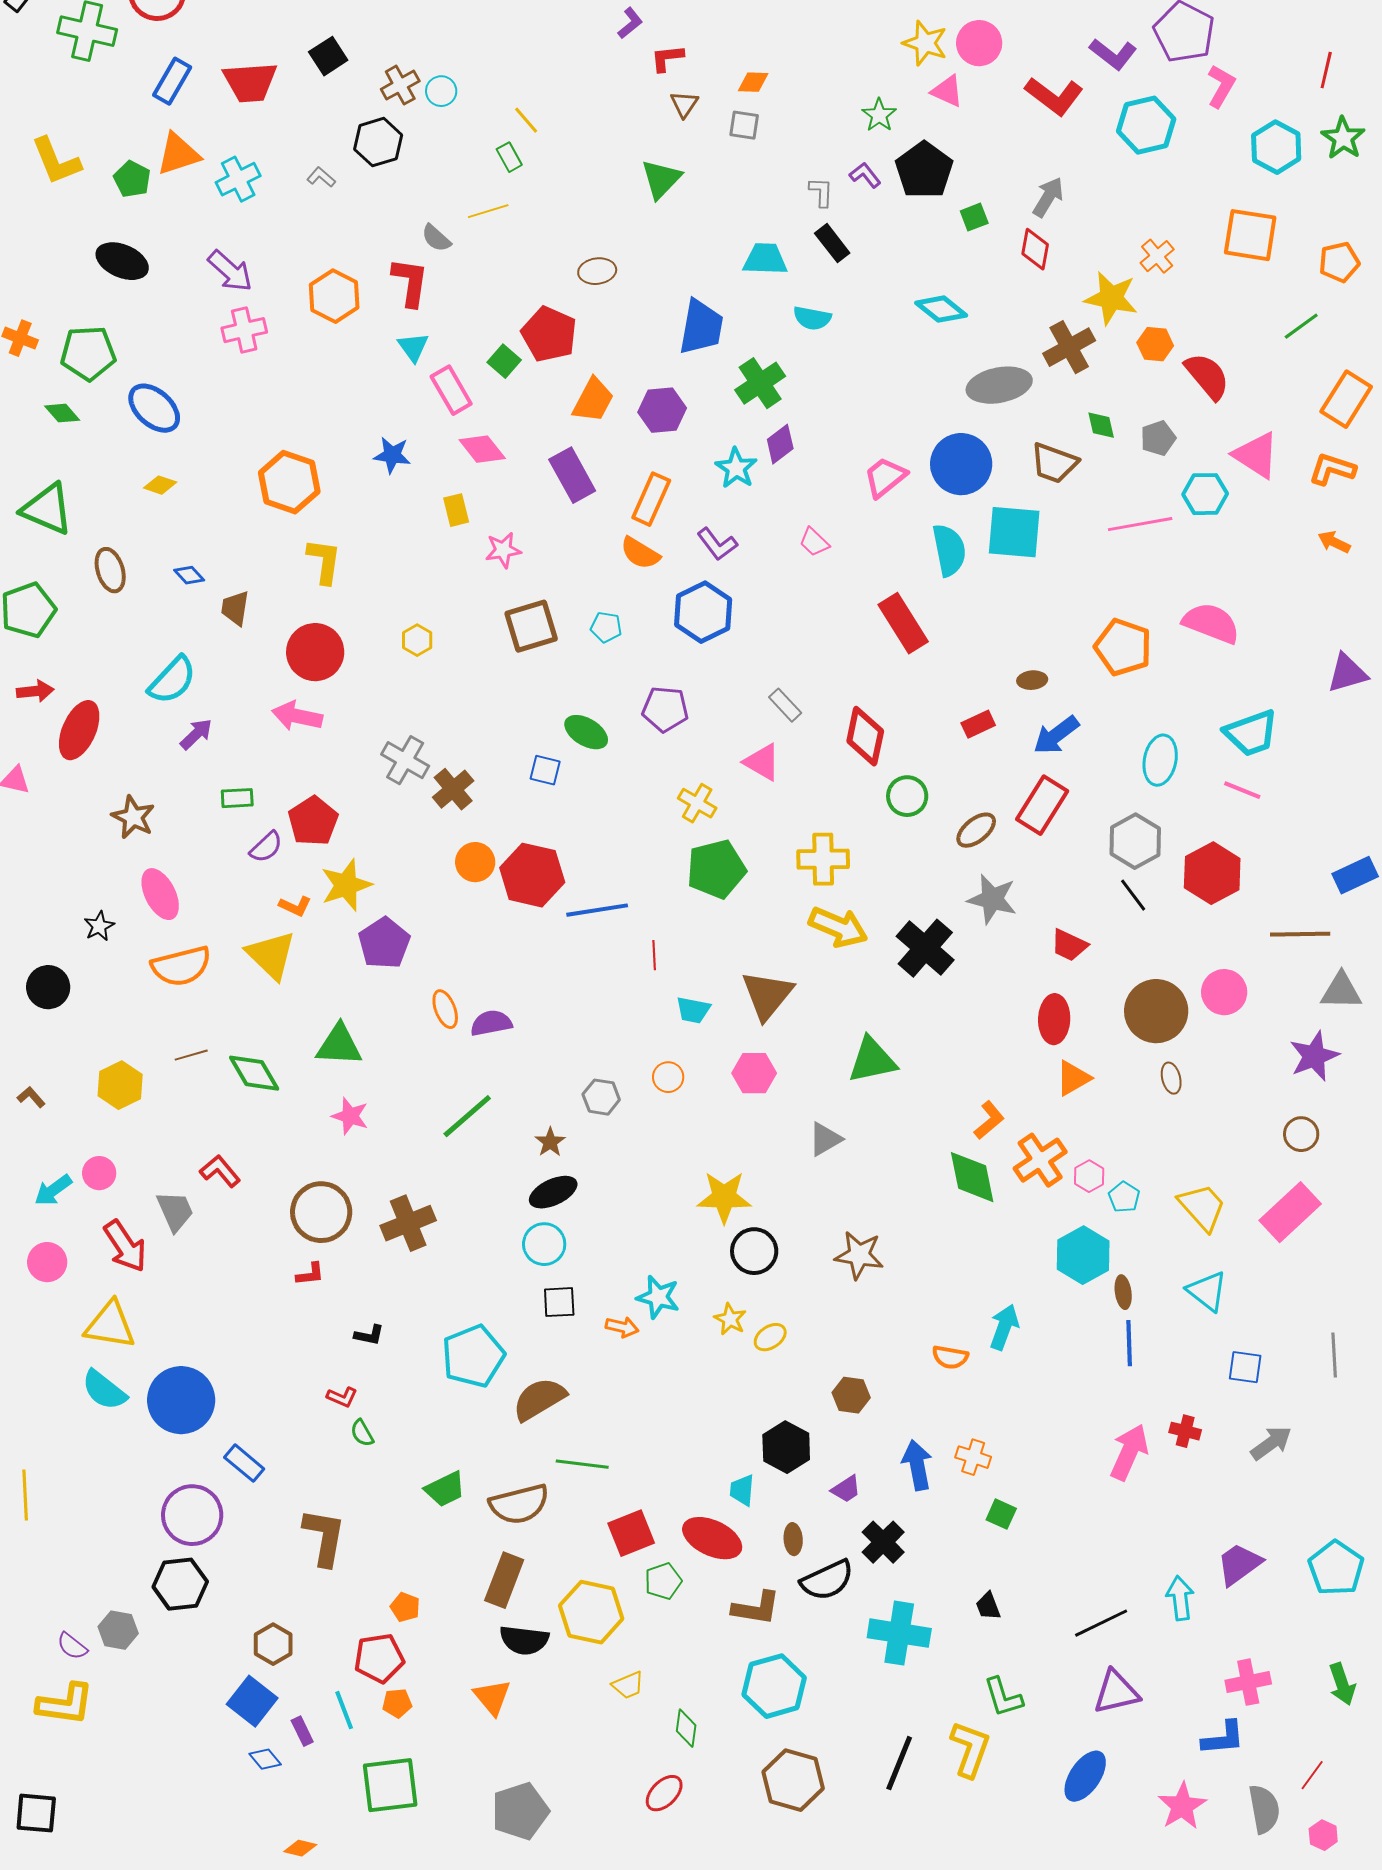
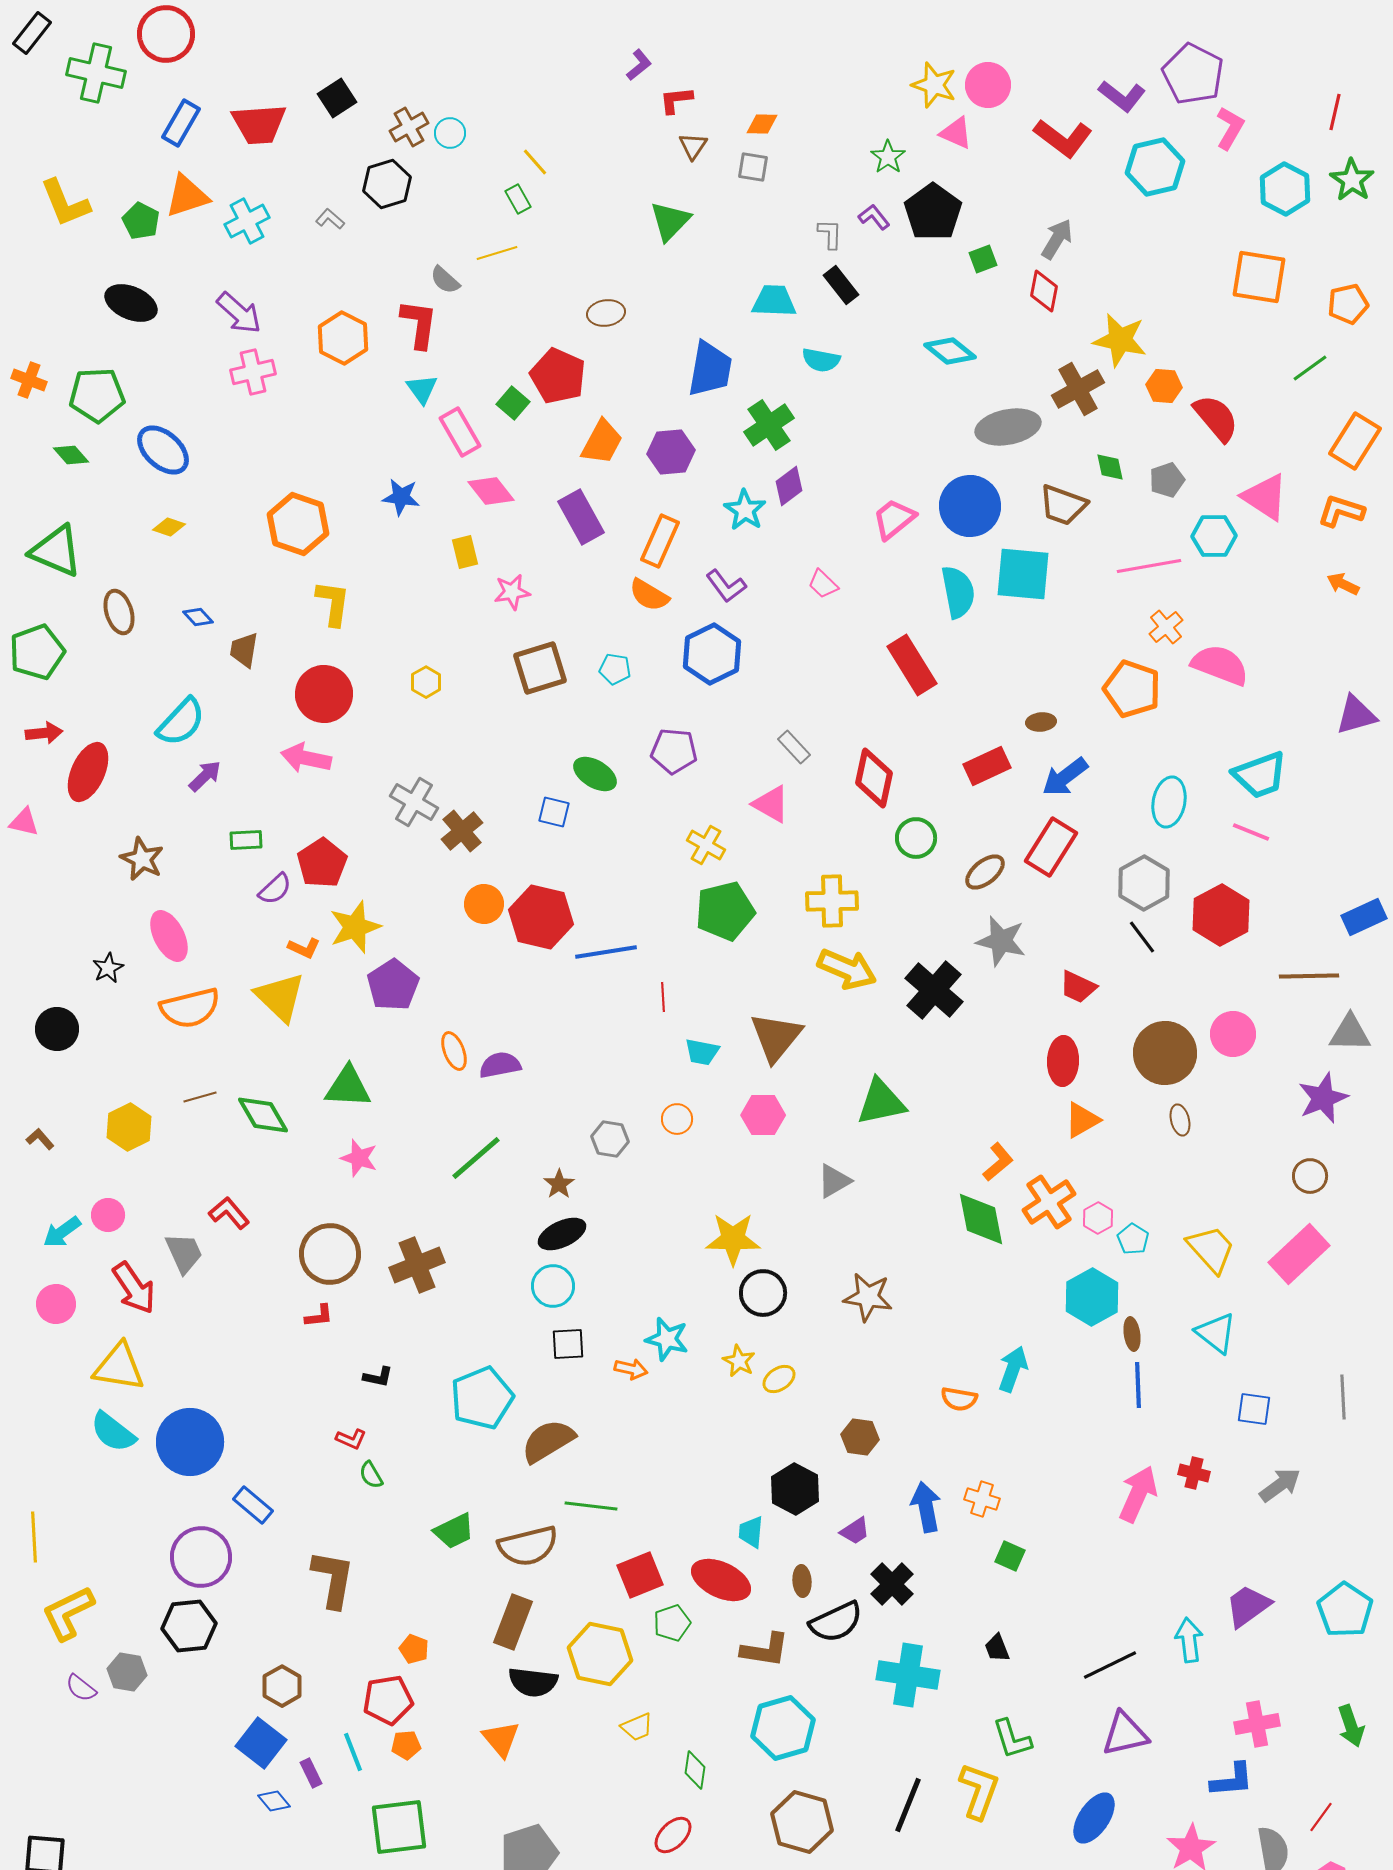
orange cross: (1157, 256) -> (1166, 627), moved
red rectangle: (978, 724) -> (987, 766), size x1.4
yellow L-shape: (65, 1704) -> (68, 1613), moved, turned 146

